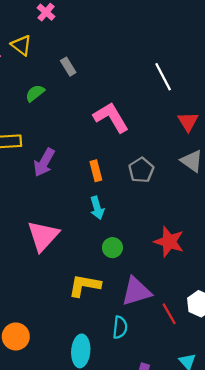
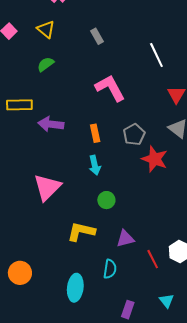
yellow triangle: (21, 45) -> (46, 29), moved
gray rectangle: (68, 67) -> (97, 36), moved
purple arrow: (44, 162) -> (51, 124), turned 65
red star: (169, 242) -> (155, 159), moved
purple triangle: (136, 291) -> (125, 239), size x0.7

